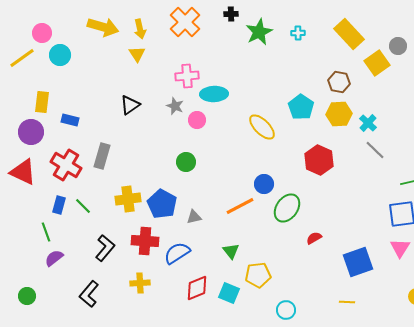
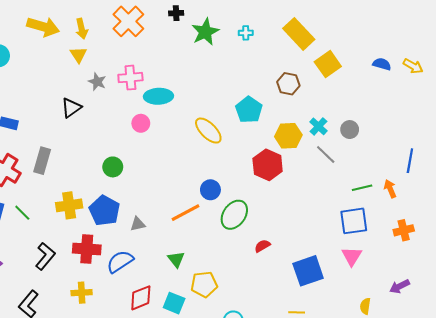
gray circle: (398, 46) -> (350, 130), moved
gray star: (175, 106) -> (97, 82), moved
yellow hexagon: (339, 114) -> (288, 136), moved
green circle: (186, 162) -> (113, 167), moved

